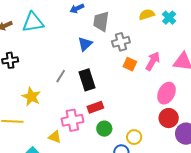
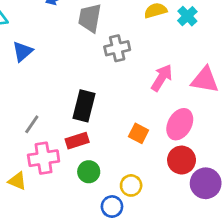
blue triangle: (85, 44) -> (23, 51), moved
orange square: (130, 64) -> (139, 133), moved
gray line: (61, 76) -> (32, 124), moved
black rectangle: (87, 80) -> (84, 106), moved, turned 30

